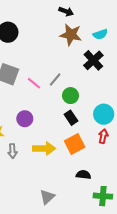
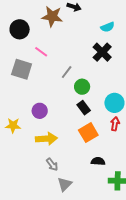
brown star: (71, 35) -> (52, 16), moved
pink line: (34, 83) -> (41, 52), moved
yellow arrow: (44, 149) -> (46, 139), moved
gray arrow: (13, 151) -> (52, 164), moved, turned -32

